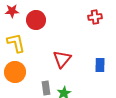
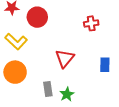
red cross: (95, 17) -> (91, 23), moved
yellow L-shape: (16, 43) -> (16, 41), turned 145

